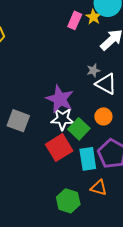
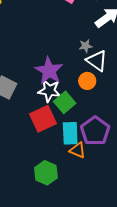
orange circle: (103, 116) -> (87, 81), moved
orange triangle: (99, 188) -> (78, 150), moved

